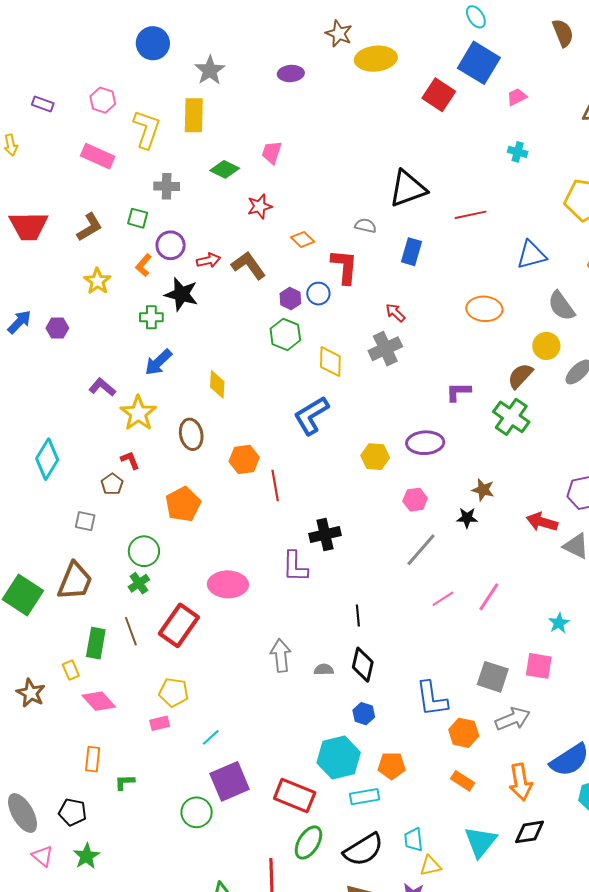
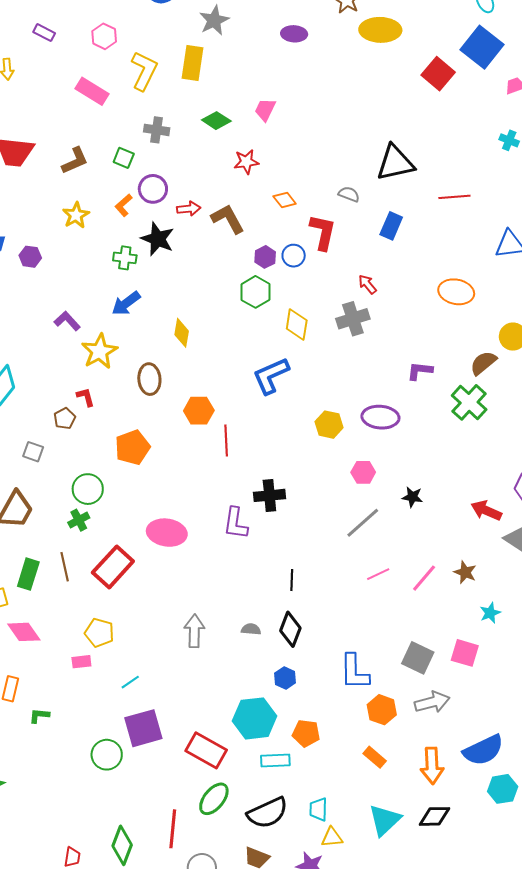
brown star: (483, 490) -> (465, 572), moved
gray arrow: (281, 655) -> (194, 631), moved

